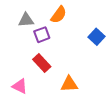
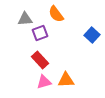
orange semicircle: (59, 15) -> (56, 14), turned 108
pink triangle: (20, 86) -> (44, 82), moved, turned -42

